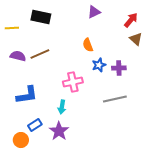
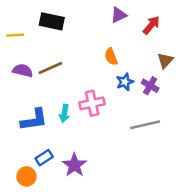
red arrow: (131, 20) -> (151, 25), moved
brown triangle: (136, 39) -> (165, 60), moved, turned 32
purple cross: (119, 68) -> (150, 86), turned 32
cyan arrow: (62, 107) -> (64, 113), moved

